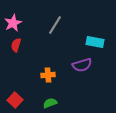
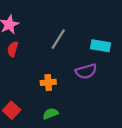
gray line: (55, 25) -> (58, 39), moved

